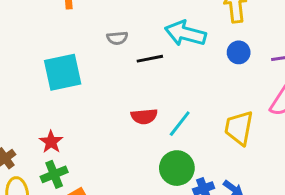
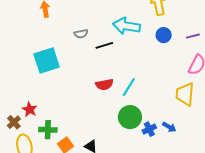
yellow trapezoid: (239, 128) -> (185, 94), moved
red star: (51, 142) -> (30, 109), moved
green cross: (54, 174) -> (48, 130), turned 30

